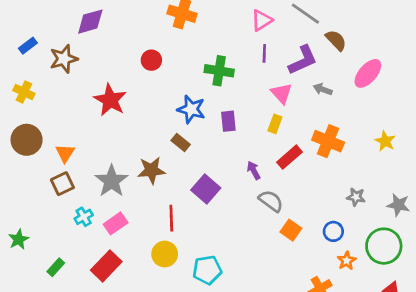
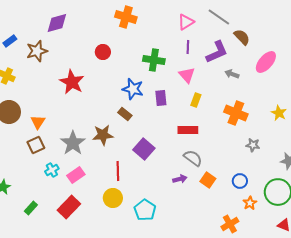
pink triangle: (282, 93) -> (187, 75), moved
red rectangle: (289, 157) -> (188, 130), moved, turned 42
purple arrow: (254, 170) -> (180, 179), moved, turned 104
gray star: (356, 197) -> (253, 145), moved
cyan pentagon: (207, 270) -> (145, 210), turned -30

